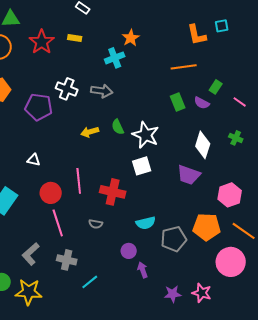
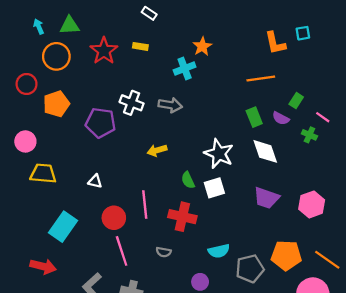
green semicircle: (118, 127) -> (188, 180), moved
green cross: (236, 138) -> (309, 135), moved
white diamond: (203, 145) -> (265, 151), moved, turned -36
pink hexagon: (230, 195) -> (312, 204), moved

